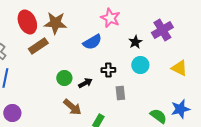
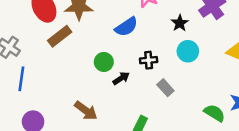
green circle: (64, 78) -> (104, 62), moved
gray rectangle: (120, 93) -> (165, 88), turned -32
brown arrow: (72, 107) -> (86, 111), moved

